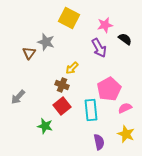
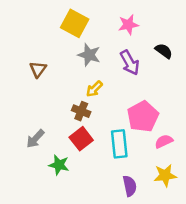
yellow square: (69, 18) -> (75, 23), moved
pink star: (105, 25) -> (128, 25), moved
gray star: (46, 42) -> (89, 55), moved
gray arrow: (18, 97) -> (35, 139), moved
yellow star: (126, 134) -> (165, 175), turned -30

